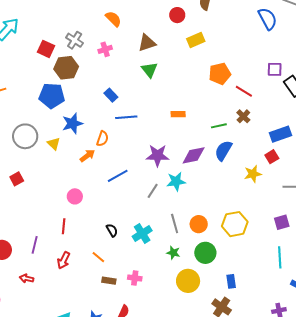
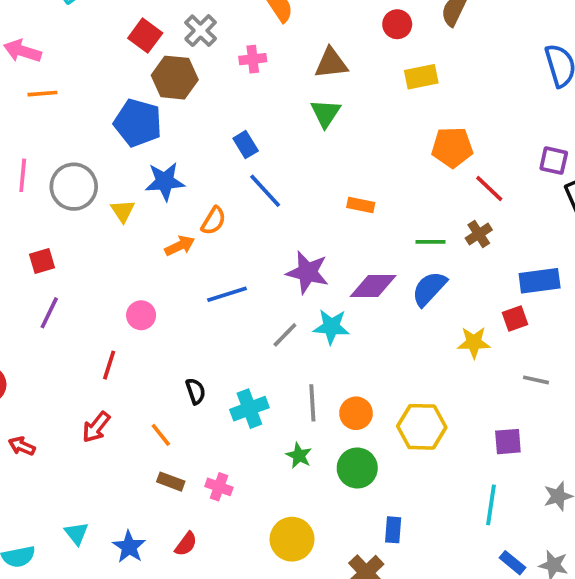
blue line: (126, 117) -> (265, 191), turned 40
purple line: (35, 245) -> (49, 313), moved
yellow circle: (188, 281) -> (292, 539), moved

